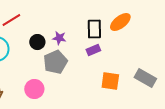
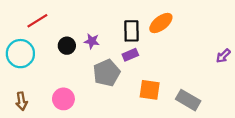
gray pentagon: (55, 62) -> (107, 73), moved
gray rectangle: (145, 78) -> (188, 100), moved

